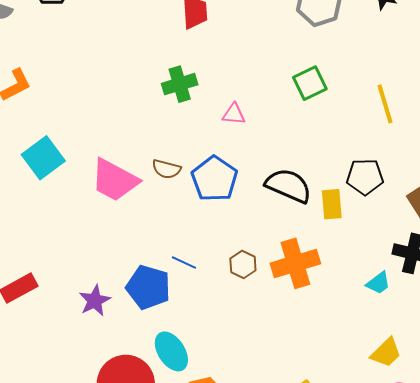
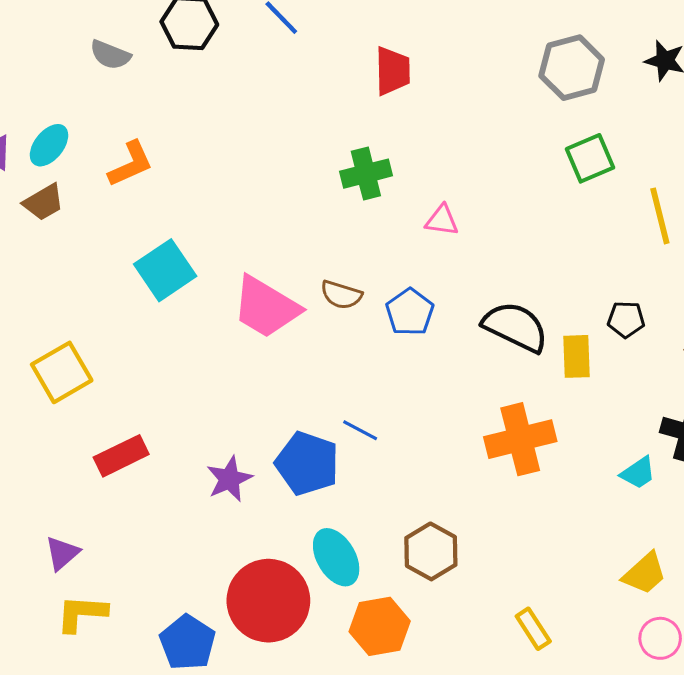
green square: (310, 83) -> (590, 158), moved
black pentagon: (365, 177) -> (626, 319), size x0.7
blue pentagon: (214, 179) -> (410, 312), size x0.7
brown hexagon: (243, 264) -> (431, 551), moved, size x1.4

